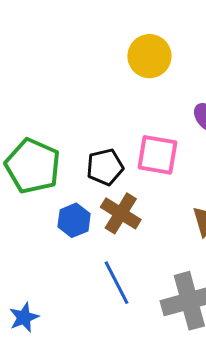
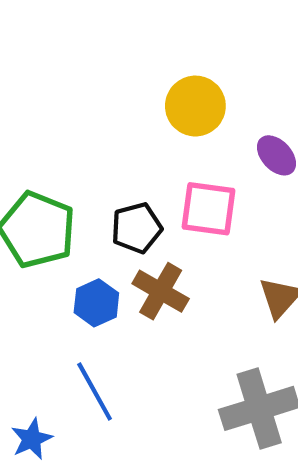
yellow circle: (149, 56) -> (195, 106), moved
blue line: (117, 283) -> (95, 391), moved

